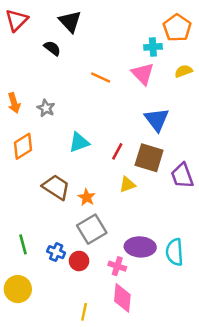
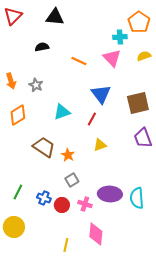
black triangle: (70, 21) -> (55, 17), turned -42
black semicircle: (52, 48) -> (42, 47), moved, turned -48
blue triangle: (157, 120) -> (101, 94), moved
brown square: (149, 158) -> (138, 103), moved, turned -30
gray square: (92, 229) -> (72, 180), size x0.6
green line: (23, 244) -> (18, 192), turned 42
pink cross: (117, 266) -> (85, 204), moved

